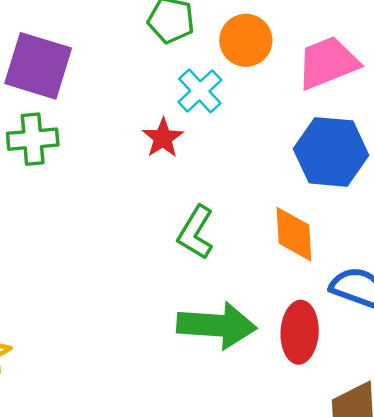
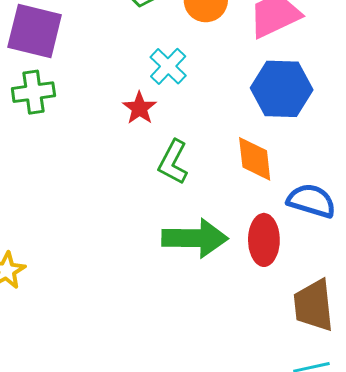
cyan cross: (200, 91) -> (168, 66), moved
red star: (163, 138) -> (140, 108), moved

